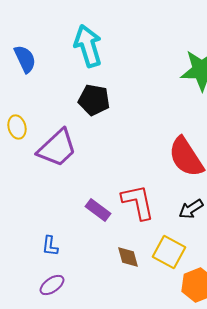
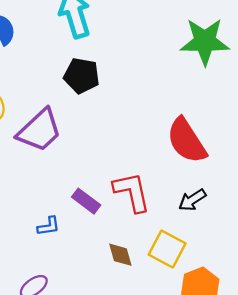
blue L-shape: (50, 246) -> (49, 226), moved, turned -105

